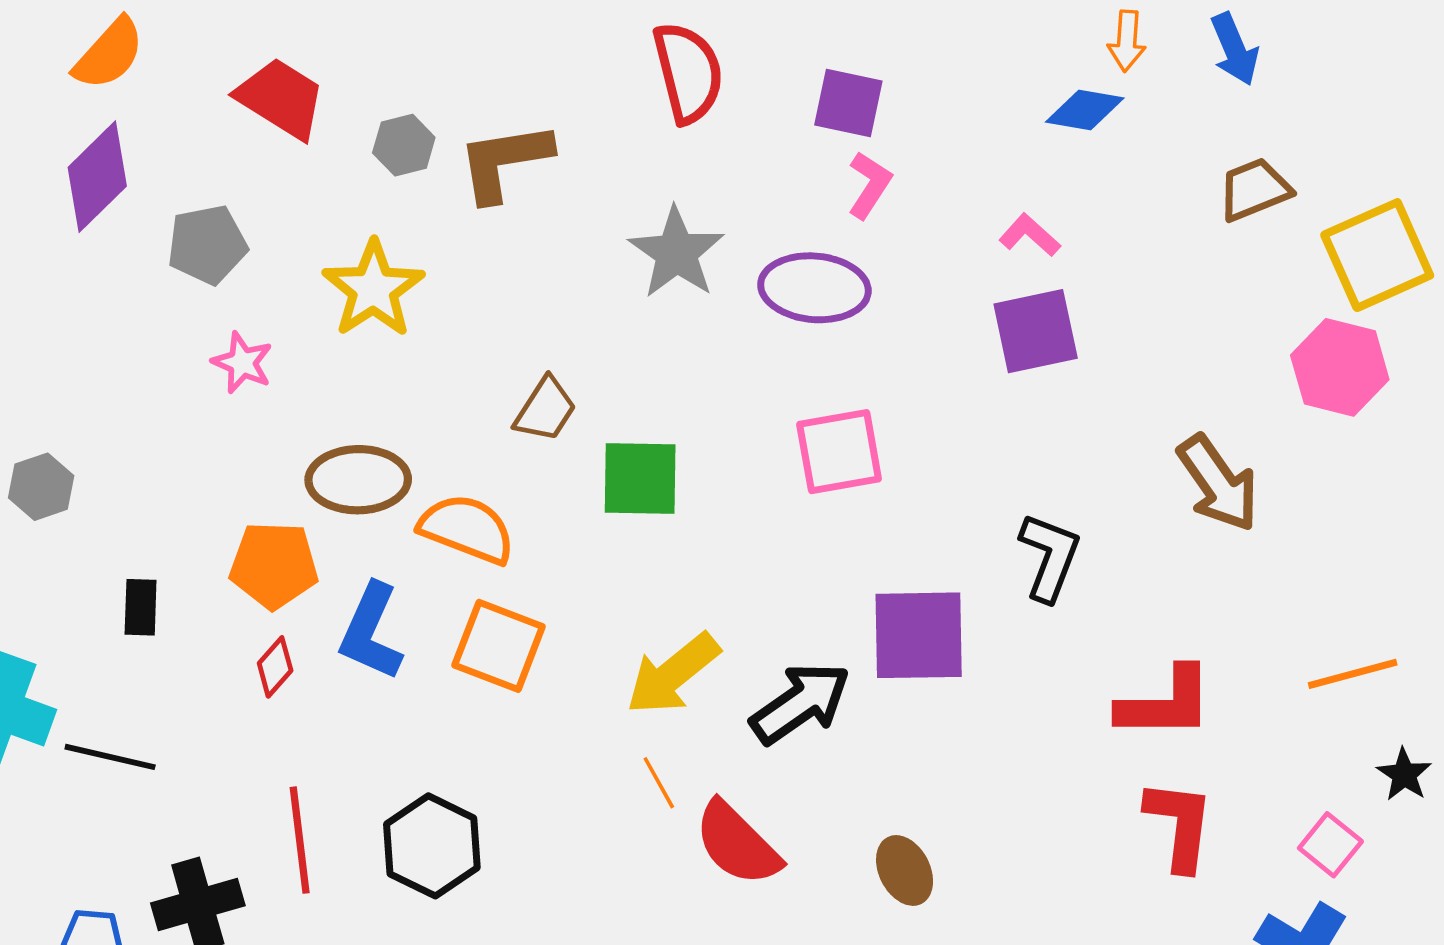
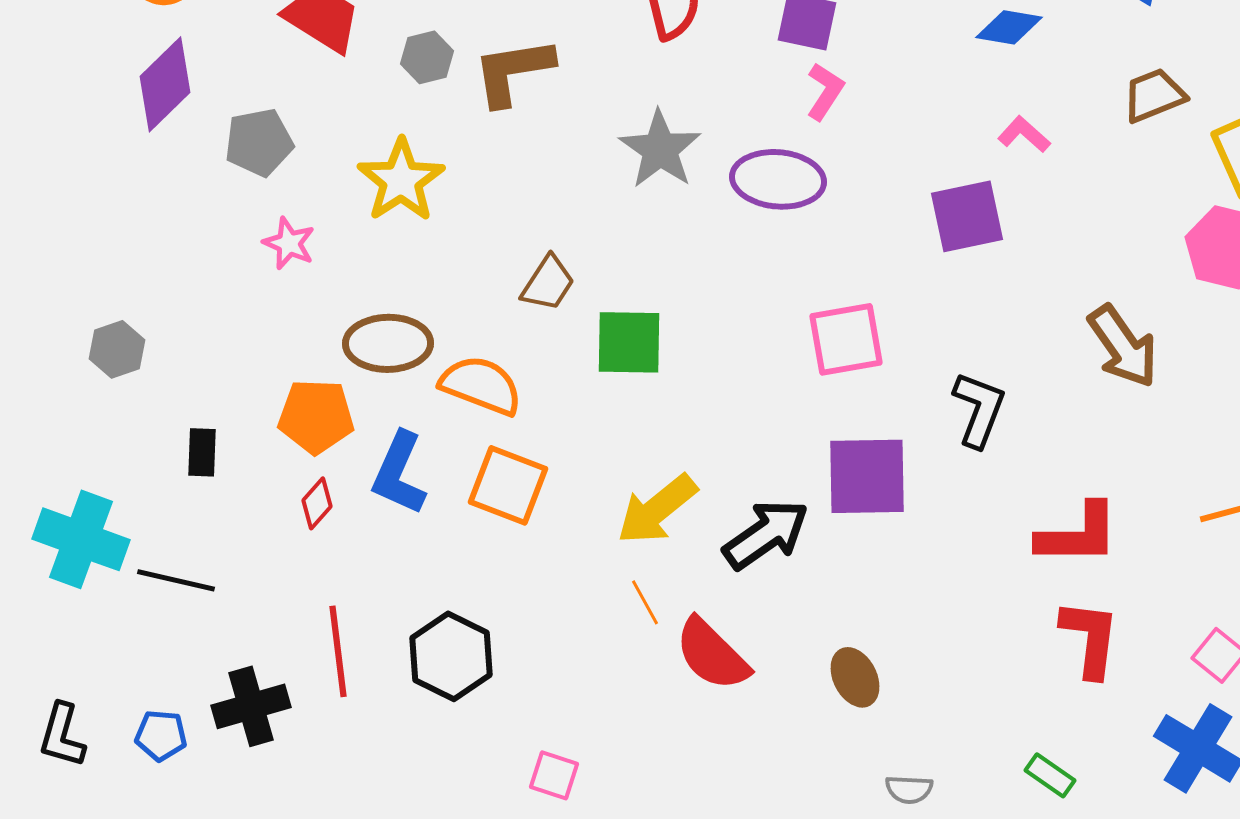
pink L-shape: (1030, 235) -> (1024, 134), moved
pink square: (839, 452) -> (846, 339), moved

